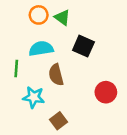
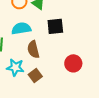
black square: (83, 46) -> (55, 26), turned -30
brown square: (59, 121) -> (35, 75), moved

